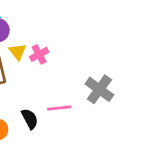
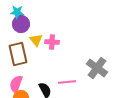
pink cross: (39, 54) -> (52, 42), turned 32

